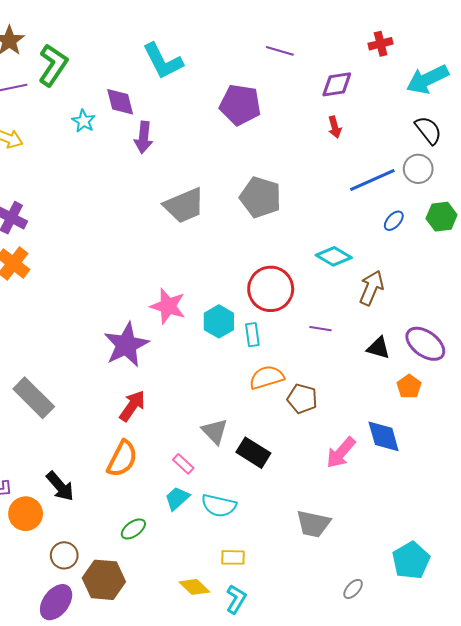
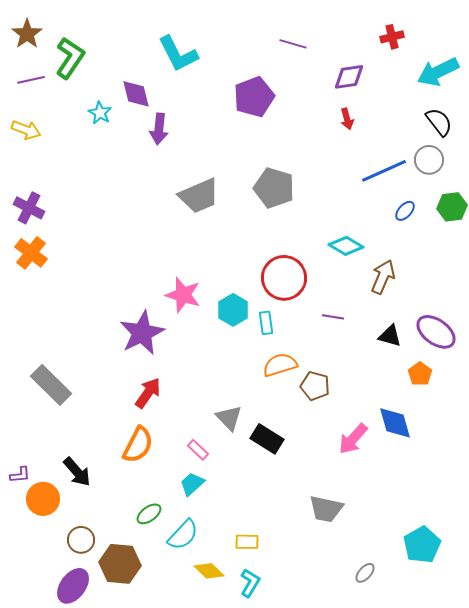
purple pentagon: (240, 105) -> (254, 97), turned -30
cyan semicircle: (219, 506) -> (183, 535), moved, turned -60

